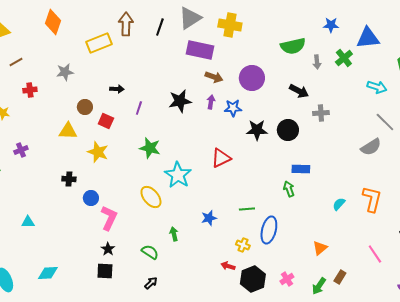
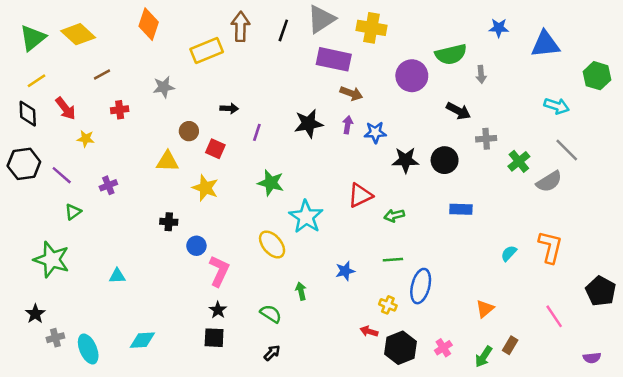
green cross: (344, 58) -> (519, 161), moved
purple circle: (252, 78) -> (412, 76), moved
green arrow: (289, 189) -> (394, 216), moved, turned -84

